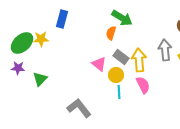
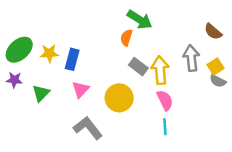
blue rectangle: (62, 19) -> (72, 59), moved
yellow star: (41, 39) -> (49, 53), moved
pink triangle: (99, 64) -> (81, 89), moved, turned 35
yellow circle: (116, 75) -> (119, 98), moved, size x1.5
cyan line: (119, 92) -> (165, 127), moved

